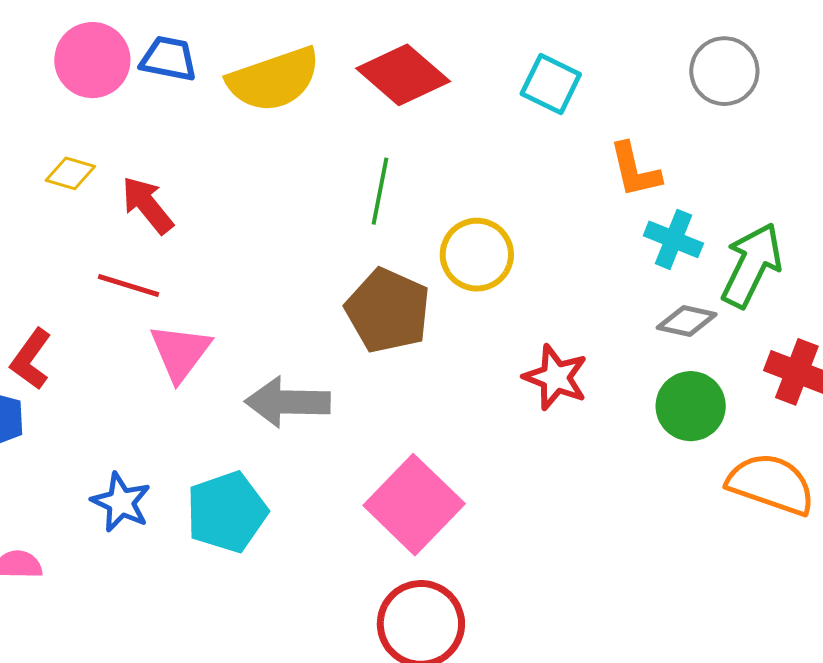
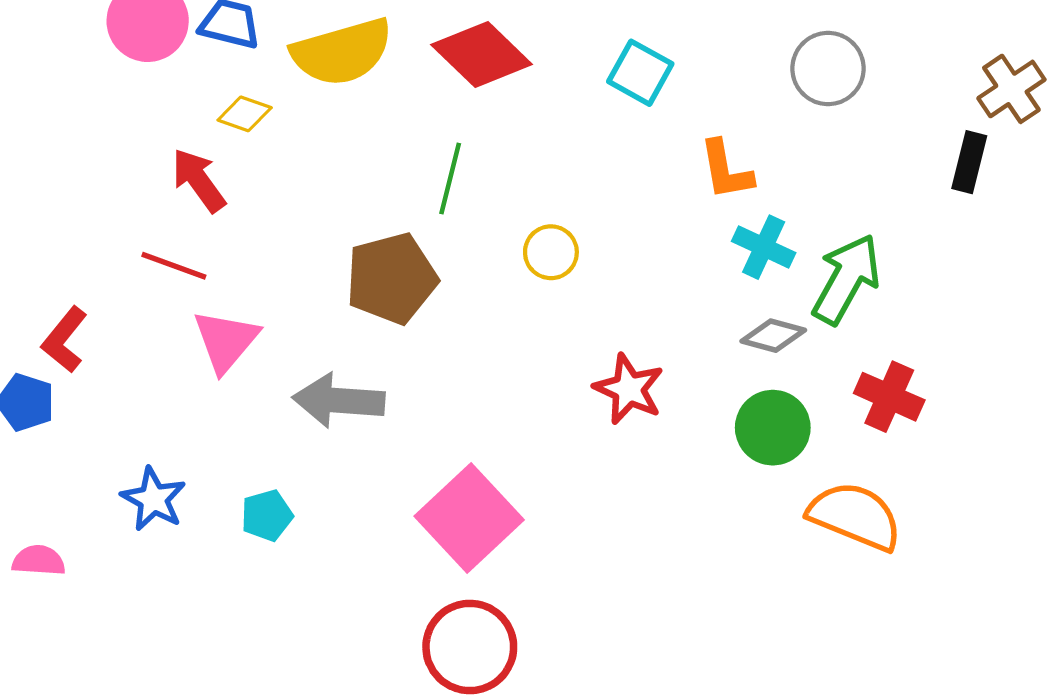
yellow diamond: (70, 173) -> (245, 114), moved
yellow circle: (477, 255) -> (551, 252), size x0.7
brown pentagon: (388, 311) -> (392, 278), moved, turned 30
cyan pentagon: (227, 512) -> (267, 515), size x0.6

